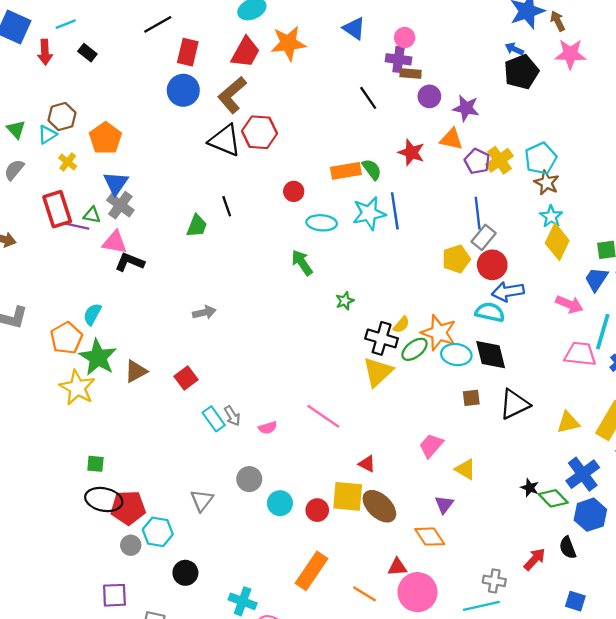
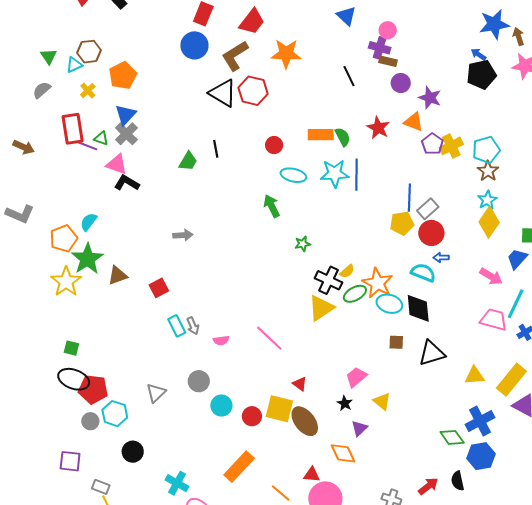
orange star: (288, 43) -> (286, 54), moved
blue line: (478, 213) -> (409, 198), moved
blue arrow: (508, 292) -> (441, 258), size x0.6
black star: (530, 488) -> (345, 403), moved

